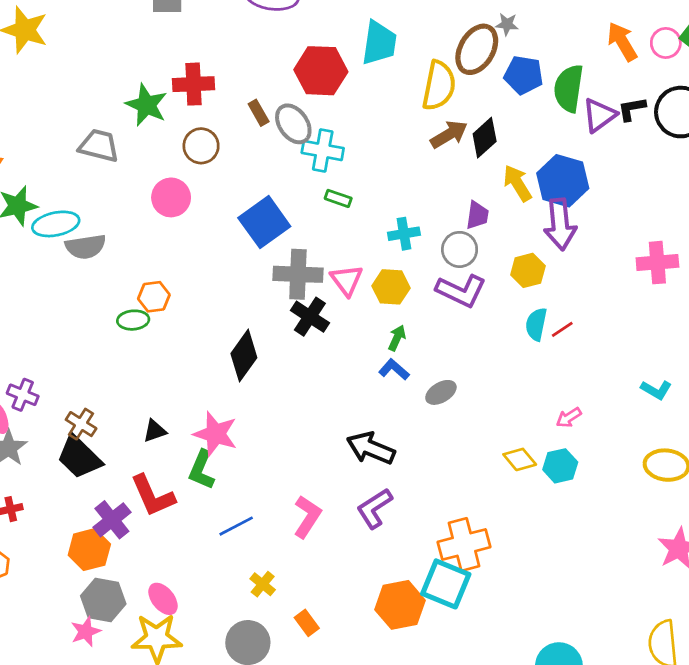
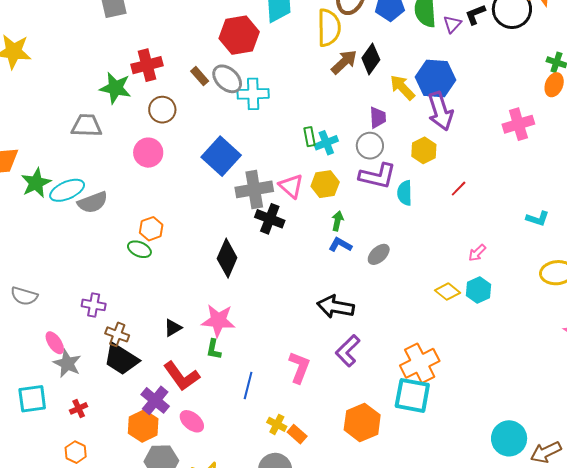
purple triangle: (599, 115) -> (452, 24), size x0.7
green rectangle: (338, 198) -> (309, 137), moved, turned 72
green ellipse: (133, 320) -> (139, 249), turned 40
cyan semicircle: (536, 324) -> (405, 193), moved
purple cross: (23, 395) -> (94, 305), moved
green L-shape: (202, 470) -> (214, 349), size x0.7
blue line: (236, 526) -> (248, 385), turned -36
pink ellipse: (163, 599) -> (192, 421), moved
orange hexagon: (400, 605) -> (362, 422), moved
orange rectangle: (307, 623) -> (297, 434), moved

